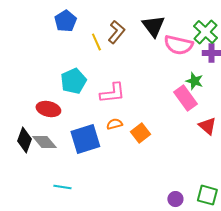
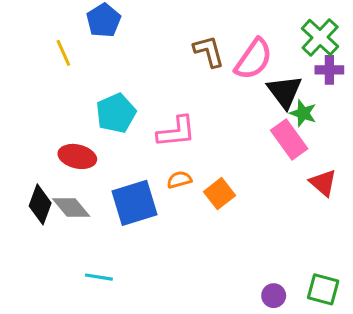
black triangle: (153, 26) -> (284, 92), moved
brown L-shape: (116, 32) -> (209, 51), moved, turned -55
yellow line: (96, 42) -> (63, 53), moved
pink semicircle: (178, 45) -> (254, 59), moved, turned -68

